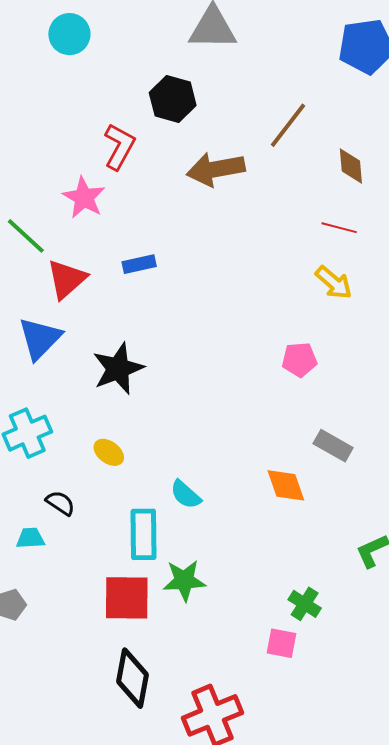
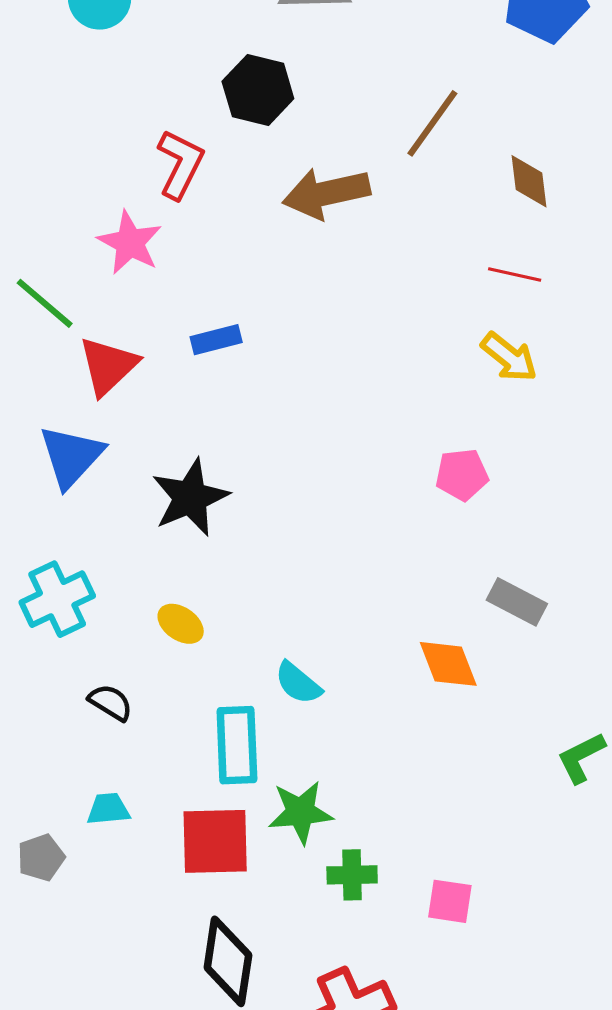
cyan trapezoid: (30, 538) -> (108, 809), moved
green cross: (305, 604) -> (352, 875), moved, turned -32

